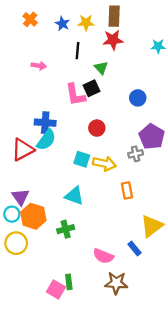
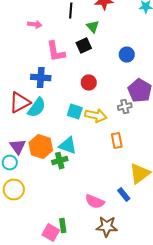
pink L-shape: (75, 95) -> (56, 52), moved
cyan semicircle: (46, 140) -> (37, 108), moved
orange hexagon: (33, 216) -> (41, 147), moved
green cross: (66, 229) -> (60, 161), moved

